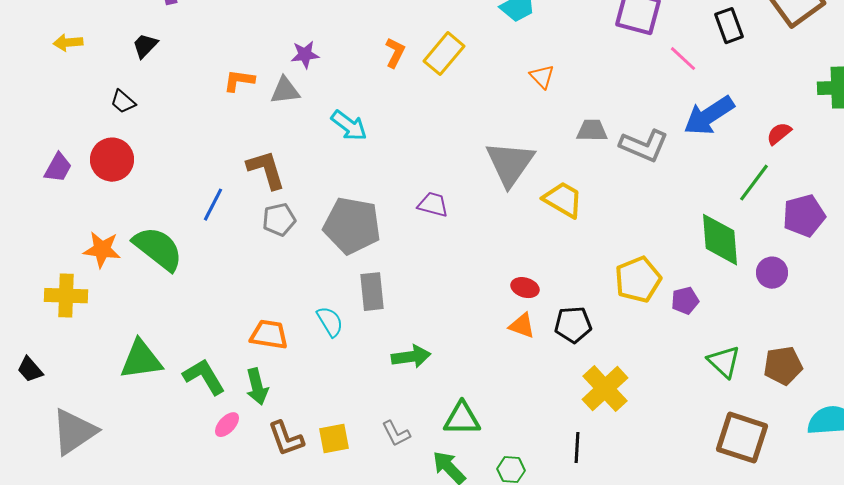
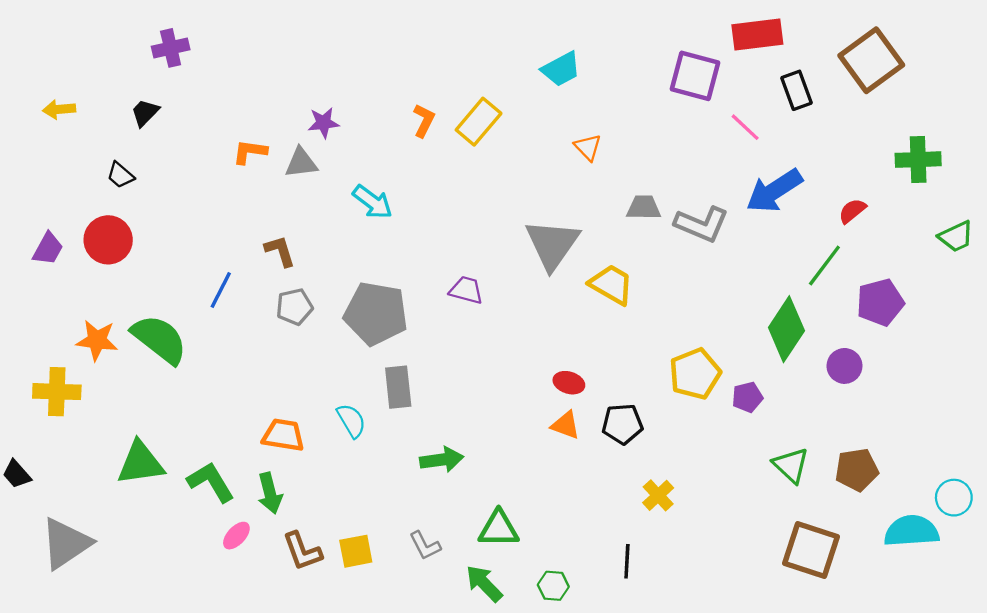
brown L-shape: (266, 170) -> (280, 251), size x0.7
green diamond: (720, 240) -> (786, 329), turned 38
yellow cross: (605, 389) -> (658, 495), size x0.6

